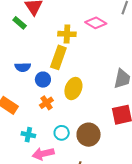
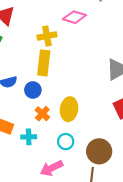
yellow ellipse: (73, 89) -> (69, 109), moved
cyan cross: (28, 135) -> (29, 137), moved
brown circle: (89, 135) -> (99, 151), moved

